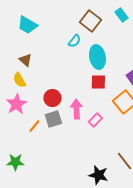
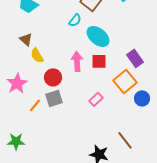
cyan ellipse: (97, 57) -> (98, 36), turned -40
yellow semicircle: (19, 80) -> (37, 55), moved
pink arrow: (76, 109) -> (77, 61), moved

